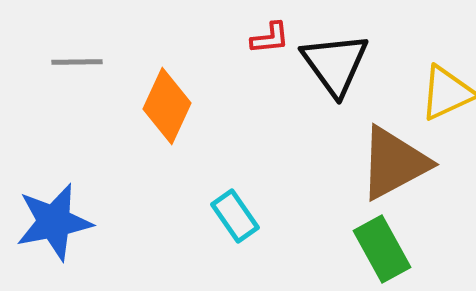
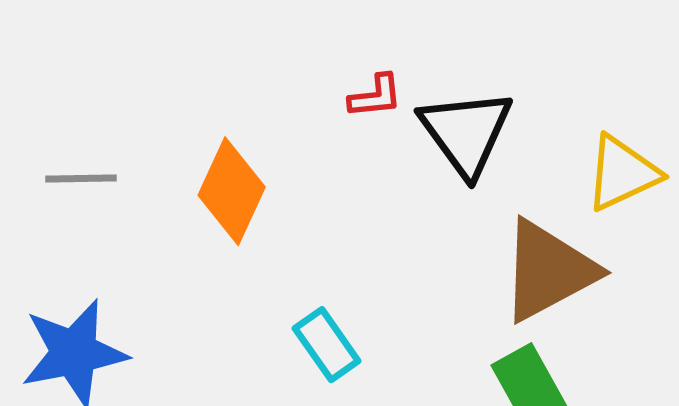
gray line: (77, 62) -> (81, 179), moved

